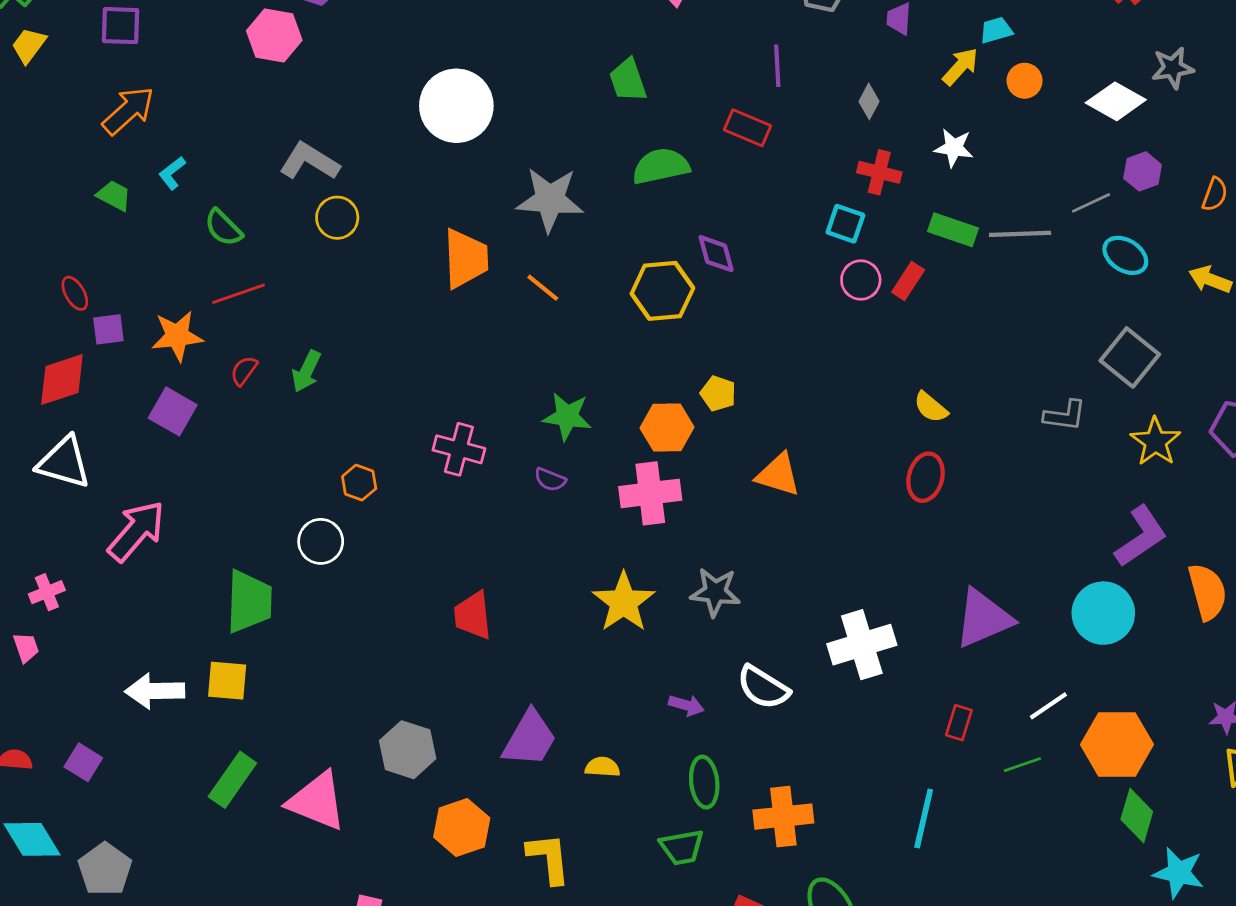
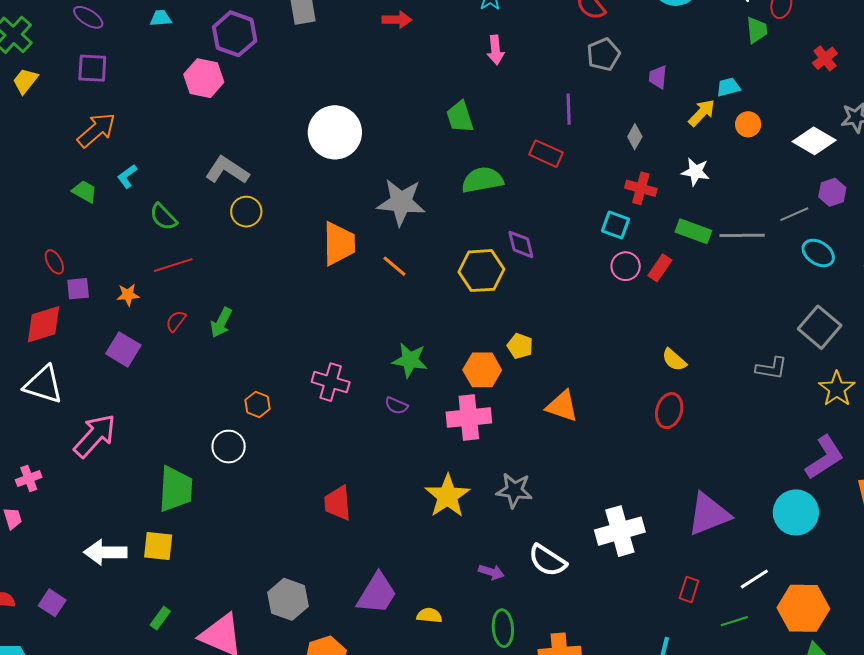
orange star: (177, 336) -> (128, 295), size x0.6
green rectangle: (232, 780) -> (160, 618), size x0.6

